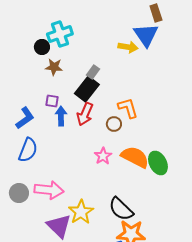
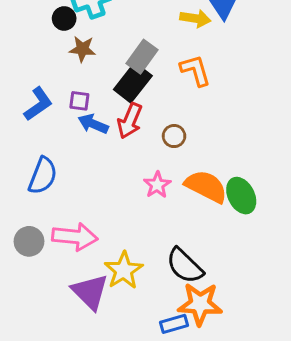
gray rectangle: (93, 72) -> (142, 57), size x1.5
orange L-shape: (128, 108) -> (195, 70), moved
blue arrow: (61, 116) -> (93, 124), turned -66
blue L-shape: (25, 118) -> (38, 104), moved

